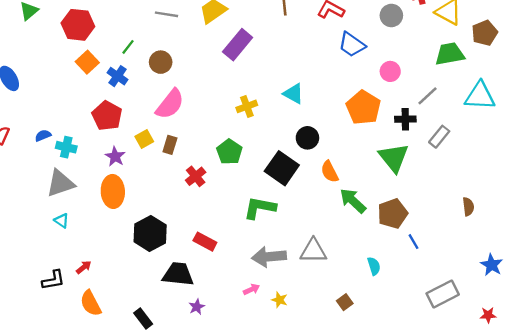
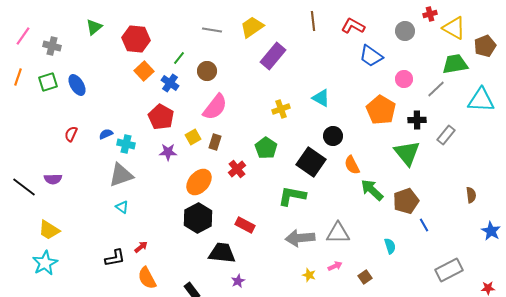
gray line: (427, 96) -> (436, 89), moved
purple star: (115, 156) -> (168, 152), turned -30
orange ellipse: (113, 191) -> (199, 182), moved, turned 44
blue star: (492, 265) -> (491, 231), moved
pink arrow: (252, 289) -> (335, 266), moved

